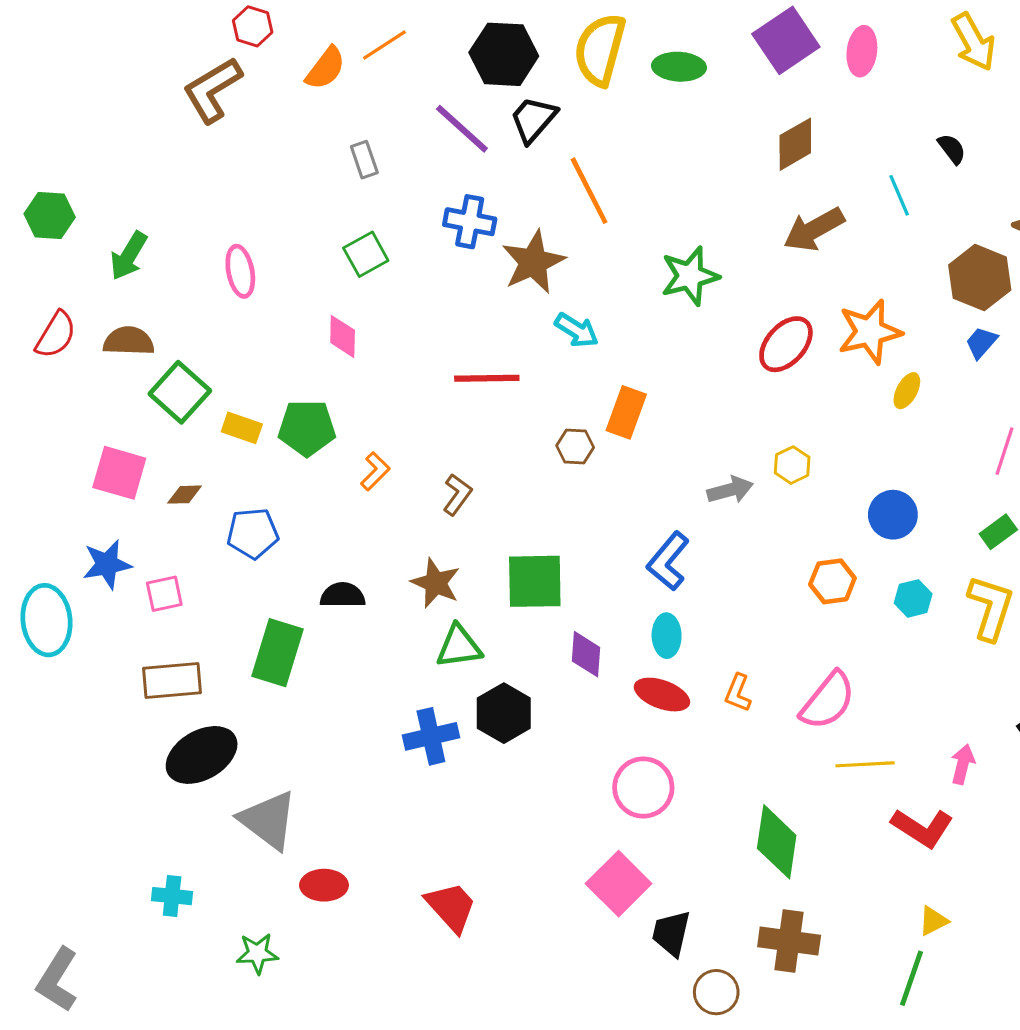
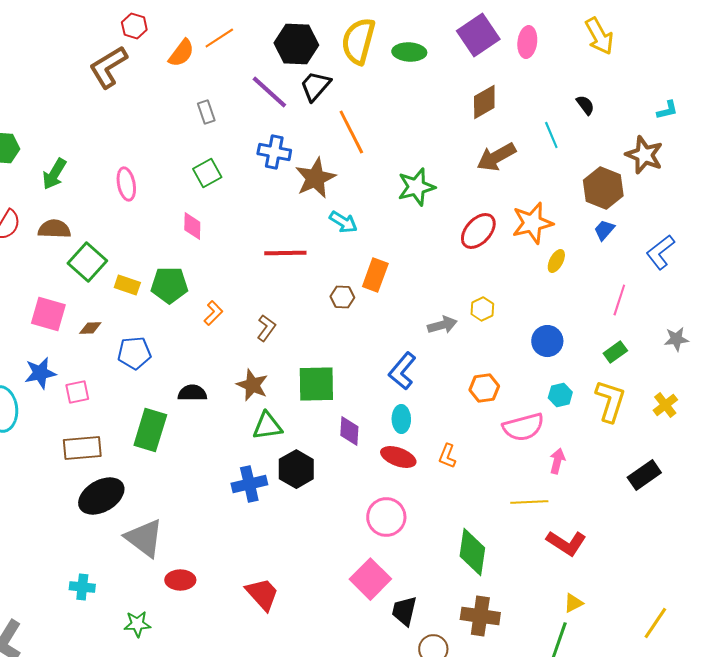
orange hexagon: (832, 581) -> (484, 388), moved
pink semicircle: (828, 701) -> (523, 427), moved, turned 36
pink arrow: (963, 764) -> (557, 461), moved

